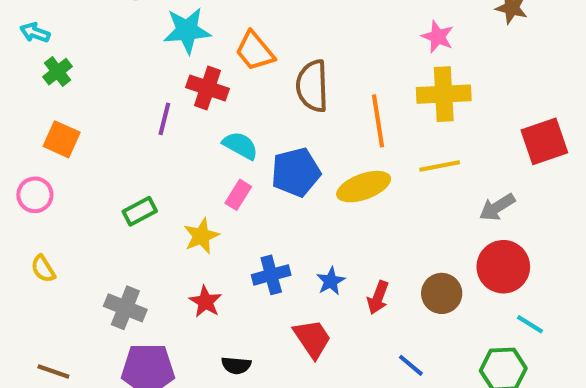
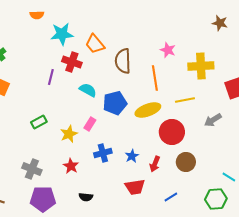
pink star: (438, 37) -> (168, 50), moved
yellow cross: (444, 94) -> (201, 66), moved
pink rectangle: (238, 195) -> (90, 124), moved
red circle: (503, 267) -> (172, 132), moved
red trapezoid: (312, 339) -> (135, 187), moved, turned 115
blue line: (411, 365) -> (171, 197), turned -72

